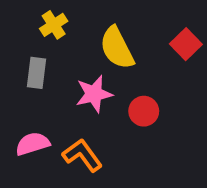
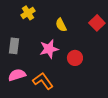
yellow semicircle: (117, 48) -> (61, 25), size x0.6
gray rectangle: (36, 73) -> (14, 46), moved

